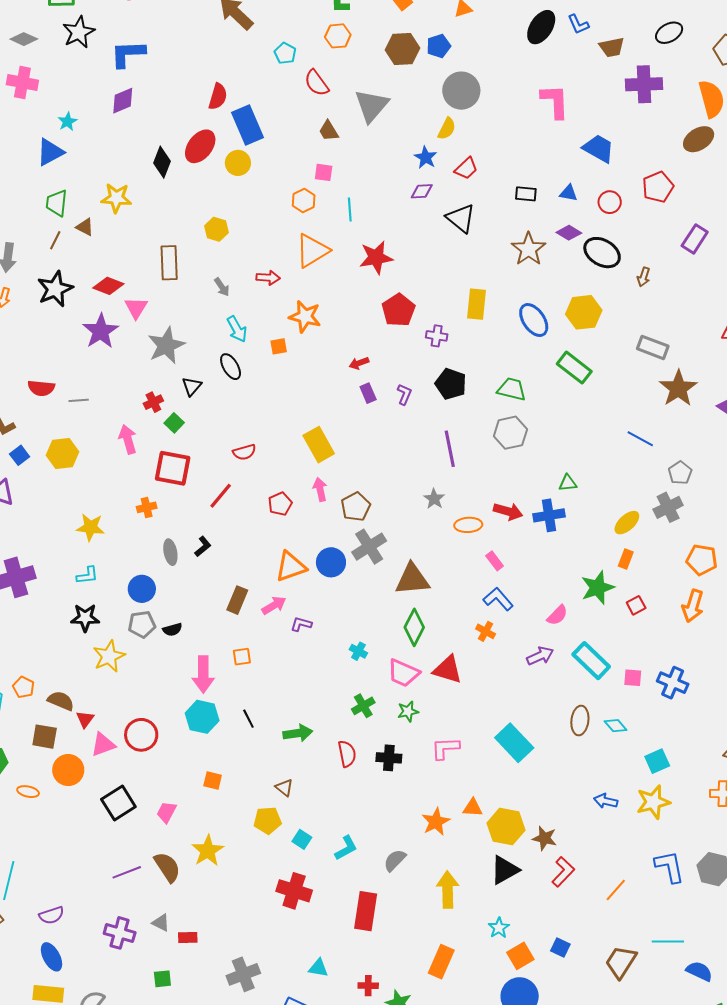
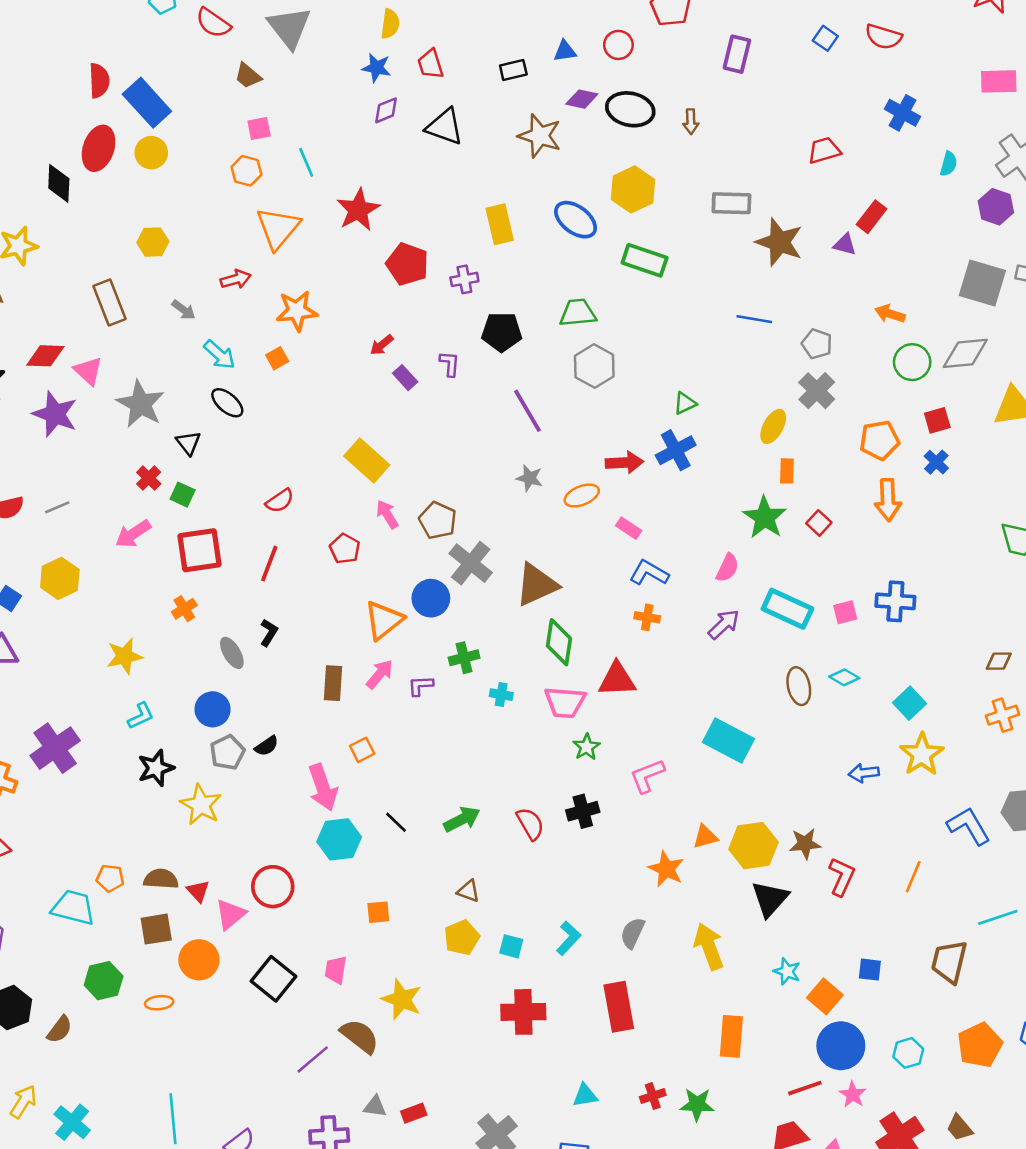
red trapezoid: (466, 168) -> (430, 64), turned 135
pink arrow: (128, 439) -> (133, 534), turned -88
green cross: (363, 706) -> (464, 658), moved, turned 35

